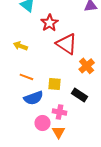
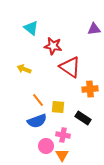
red star: (50, 23) -> (53, 46), turned -30
orange cross: (87, 66) -> (90, 89), turned 35
orange line: (26, 77) -> (38, 100), moved, turned 32

